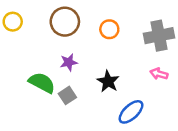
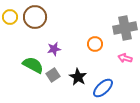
brown circle: (65, 22) -> (35, 17), moved
orange circle: (109, 29) -> (95, 44), moved
black star: (108, 81) -> (78, 77), moved

